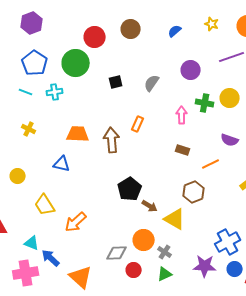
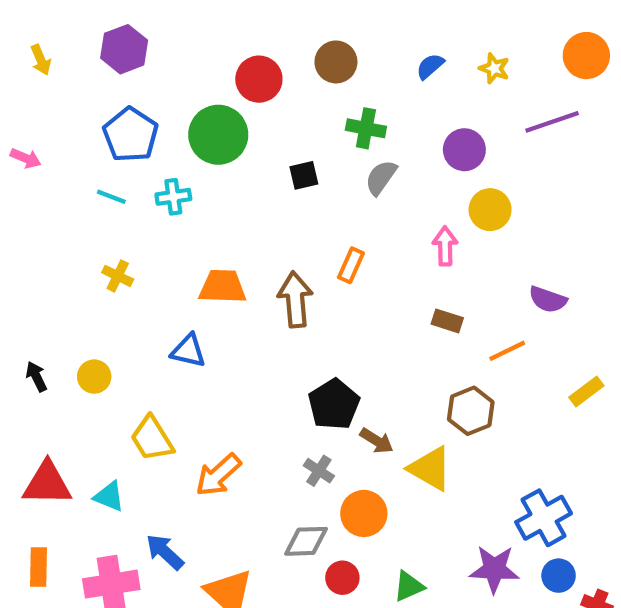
yellow star: (212, 24) -> (494, 68), moved
yellow circle: (230, 98) -> (490, 210), moved
green cross: (205, 103) -> (366, 128), moved
cyan triangle: (32, 243) -> (109, 496), moved
gray cross: (165, 252) -> (319, 471), moved

